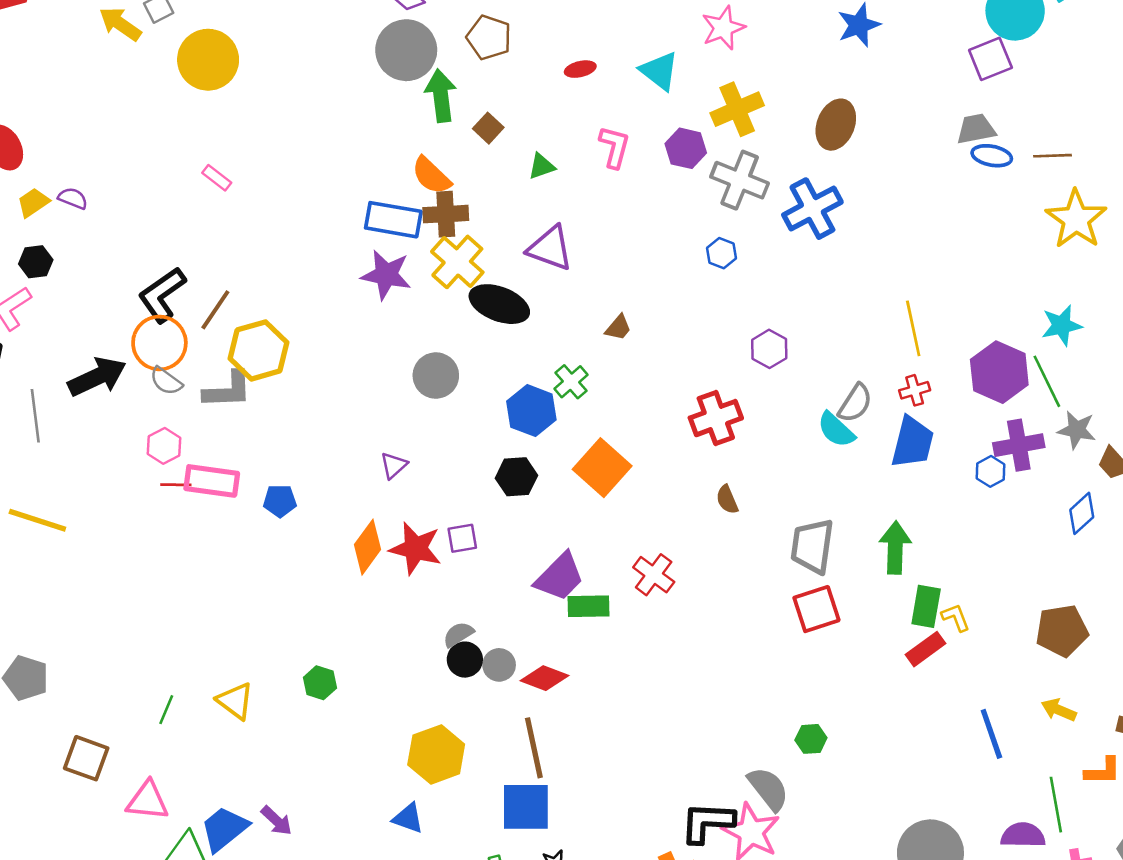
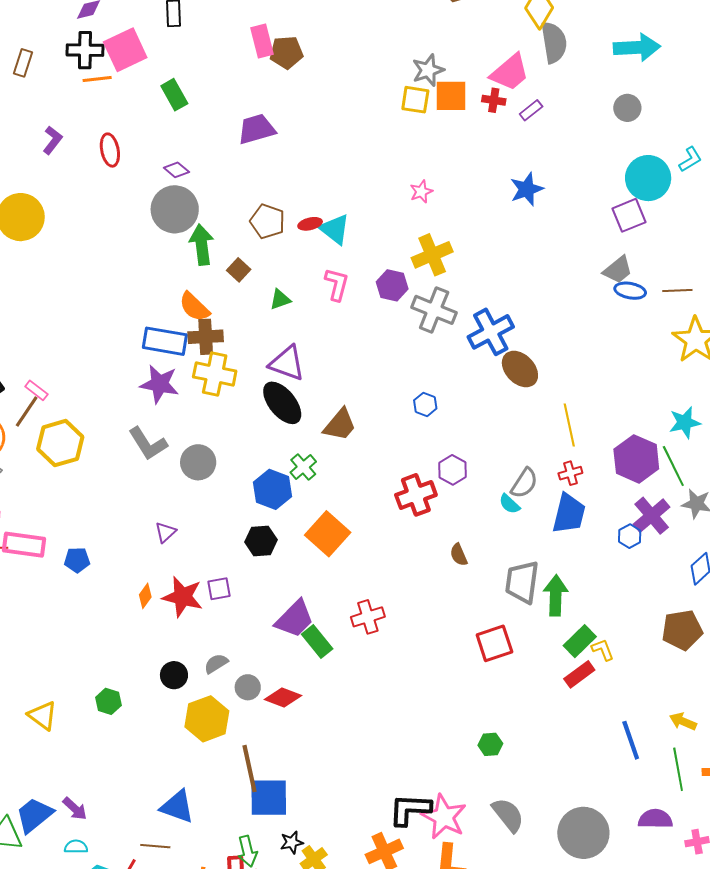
pink star: (723, 28) -> (421, 192), size x0.7
brown pentagon: (489, 37) -> (268, 221), moved
cyan triangle: (659, 71) -> (335, 229), moved
brown ellipse: (836, 125) -> (520, 369), moved, turned -66
gray trapezoid: (976, 129) -> (618, 270), turned 152
pink rectangle: (217, 178) -> (36, 390), moved
blue hexagon: (721, 253) -> (425, 404), moved
yellow cross: (457, 262) -> (215, 374), turned -30
black ellipse: (499, 304) -> (282, 403), moved, turned 30
brown trapezoid: (618, 328) -> (340, 425), size x1.6
purple hexagon: (769, 349) -> (452, 470), moved
gray L-shape: (228, 390) -> (148, 444), moved, turned 60
cyan semicircle: (836, 430) -> (509, 504), size x0.7
purple cross: (1019, 445) -> (652, 516), turned -30
brown semicircle: (727, 500) -> (459, 555), moved
gray trapezoid: (812, 546) -> (522, 582), moved
orange diamond: (367, 547) -> (145, 596), size x0.6
red cross: (654, 575) -> (368, 617), turned 36
green rectangle: (589, 606) -> (317, 641), turned 52
green rectangle: (926, 606) -> (580, 641), turned 36
brown pentagon: (1062, 631) -> (682, 630), moved
black circle: (465, 660) -> (174, 675), moved
brown line: (534, 748) -> (250, 769), moved
yellow hexagon: (436, 754) -> (207, 719), moved
gray semicircle: (768, 789) -> (508, 815), moved
green line: (1056, 805) -> (678, 769), moved
blue triangle: (408, 818) -> (177, 807), size x1.4

